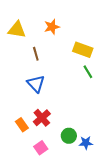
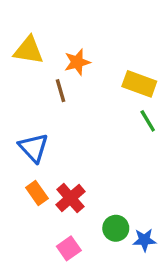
orange star: (52, 27) -> (77, 62), moved
blue triangle: (36, 84) -> (34, 148), moved
orange rectangle: (22, 125) -> (37, 193), moved

